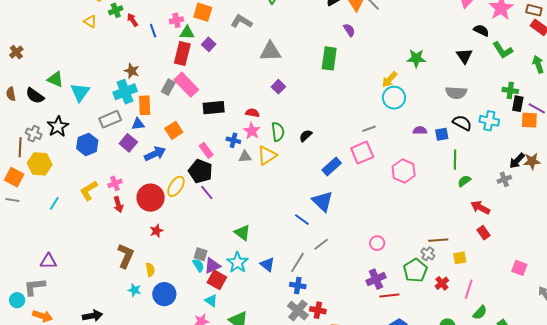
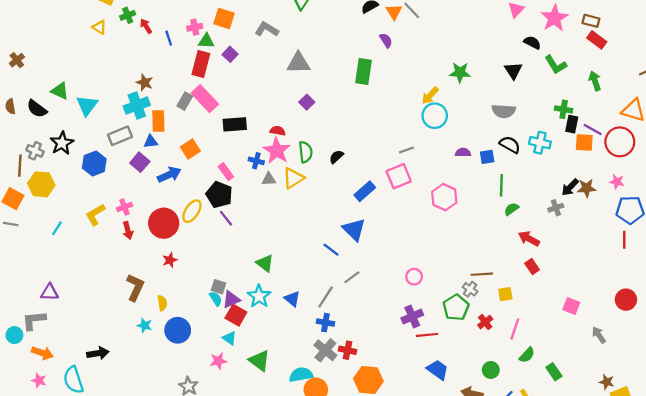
pink star: (252, 131) -> (277, 151), size x1.4

